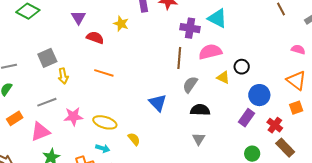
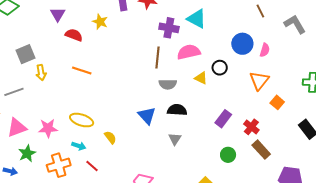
pink semicircle: (298, 49) -> (265, 50), moved, turned 88
orange triangle: (296, 80) -> (259, 81), moved, turned 30
gray semicircle: (190, 85) -> (168, 84), turned -126
blue circle: (259, 95) -> (242, 44), moved
gray line: (47, 102) -> (14, 92), moved
blue triangle: (158, 103) -> (147, 116), moved
orange square: (296, 108) -> (277, 102), moved, turned -32
pink star: (73, 117) -> (48, 128), moved

